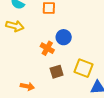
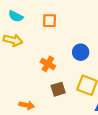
blue circle: (64, 37) -> (81, 52), moved

